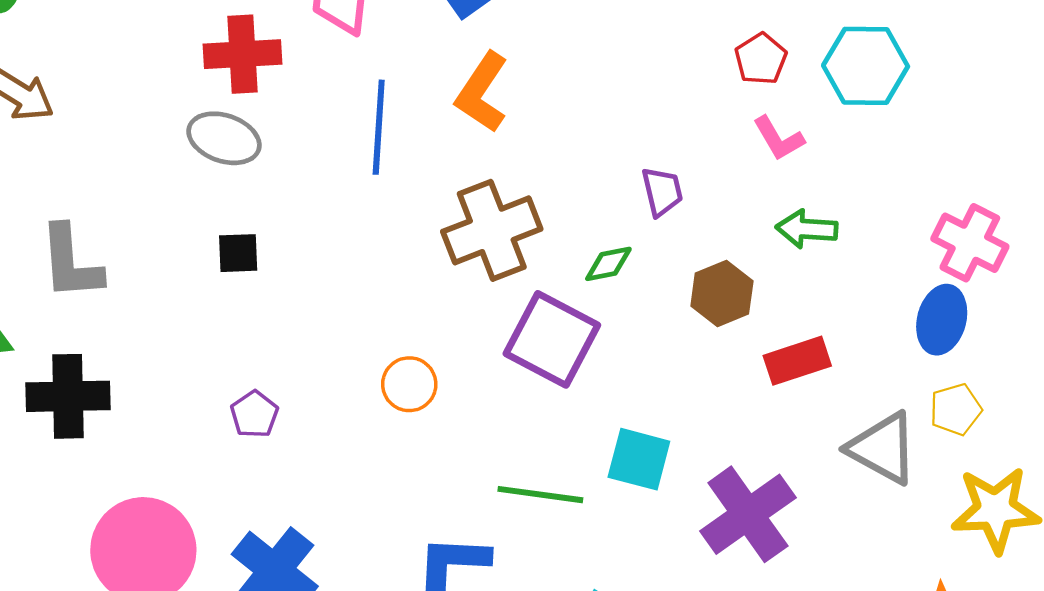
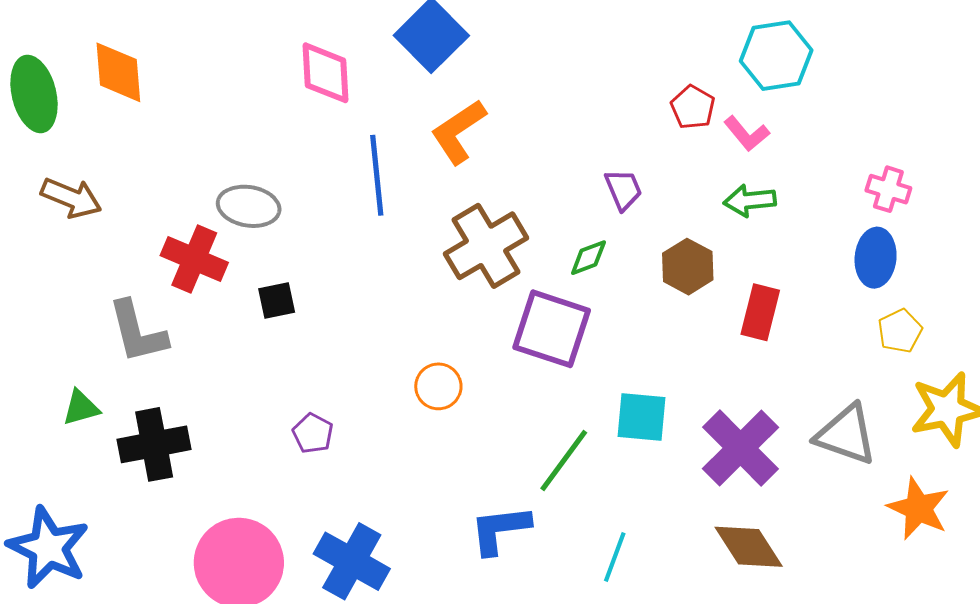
red cross: (242, 54) -> (194, 259), moved, turned 36
red pentagon: (761, 59) -> (693, 107), moved
orange L-shape: (482, 92) -> (458, 132), turned 32
pink L-shape: (779, 138) -> (747, 134), moved
pink cross: (970, 243) -> (888, 189), size x0.7
red rectangle: (797, 361) -> (760, 312), turned -48
gray triangle: (883, 448) -> (846, 435), moved
green line: (540, 495) -> (564, 461), turned -52

